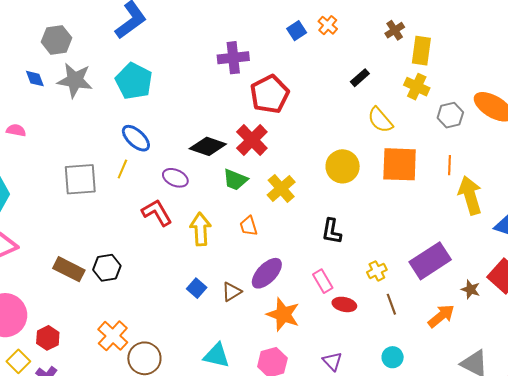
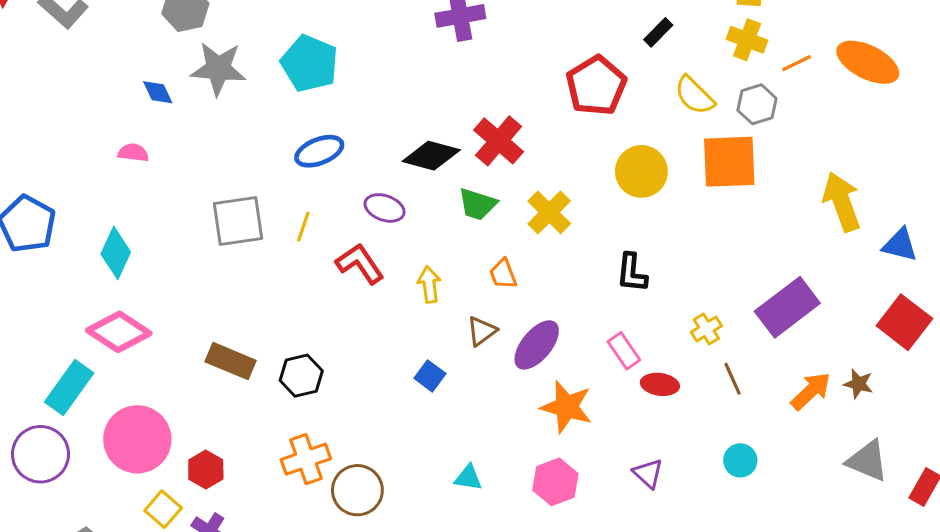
blue diamond: (35, 79) -> (158, 92), moved
red pentagon: (270, 94) -> (596, 86), moved
gray hexagon: (450, 115) -> (757, 104), moved
blue ellipse: (136, 138) -> (319, 151), turned -60
orange line: (450, 165) -> (796, 63), moved, turned 66
yellow line: (122, 169) -> (303, 227), moved
yellow arrow: (201, 229) -> (429, 284), size x0.7
black hexagon: (107, 268) -> (301, 376), moved
brown star: (471, 289) -> (858, 384), moved
brown triangle: (232, 292) -> (482, 331), moved
orange cross: (113, 336) -> (306, 459), turned 32
cyan triangle: (217, 355) -> (468, 478), size x0.7

